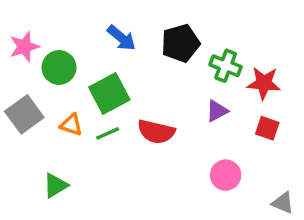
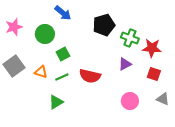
blue arrow: (121, 38) -> (63, 13), moved
green circle: (59, 67) -> (45, 34), moved
green square: (109, 94) -> (63, 54), size x0.6
green triangle: (56, 185) -> (56, 102), moved
gray triangle: (283, 203) -> (163, 99), moved

